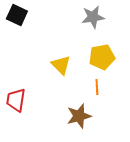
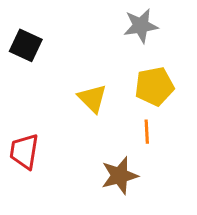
black square: (17, 15) -> (26, 45), moved

